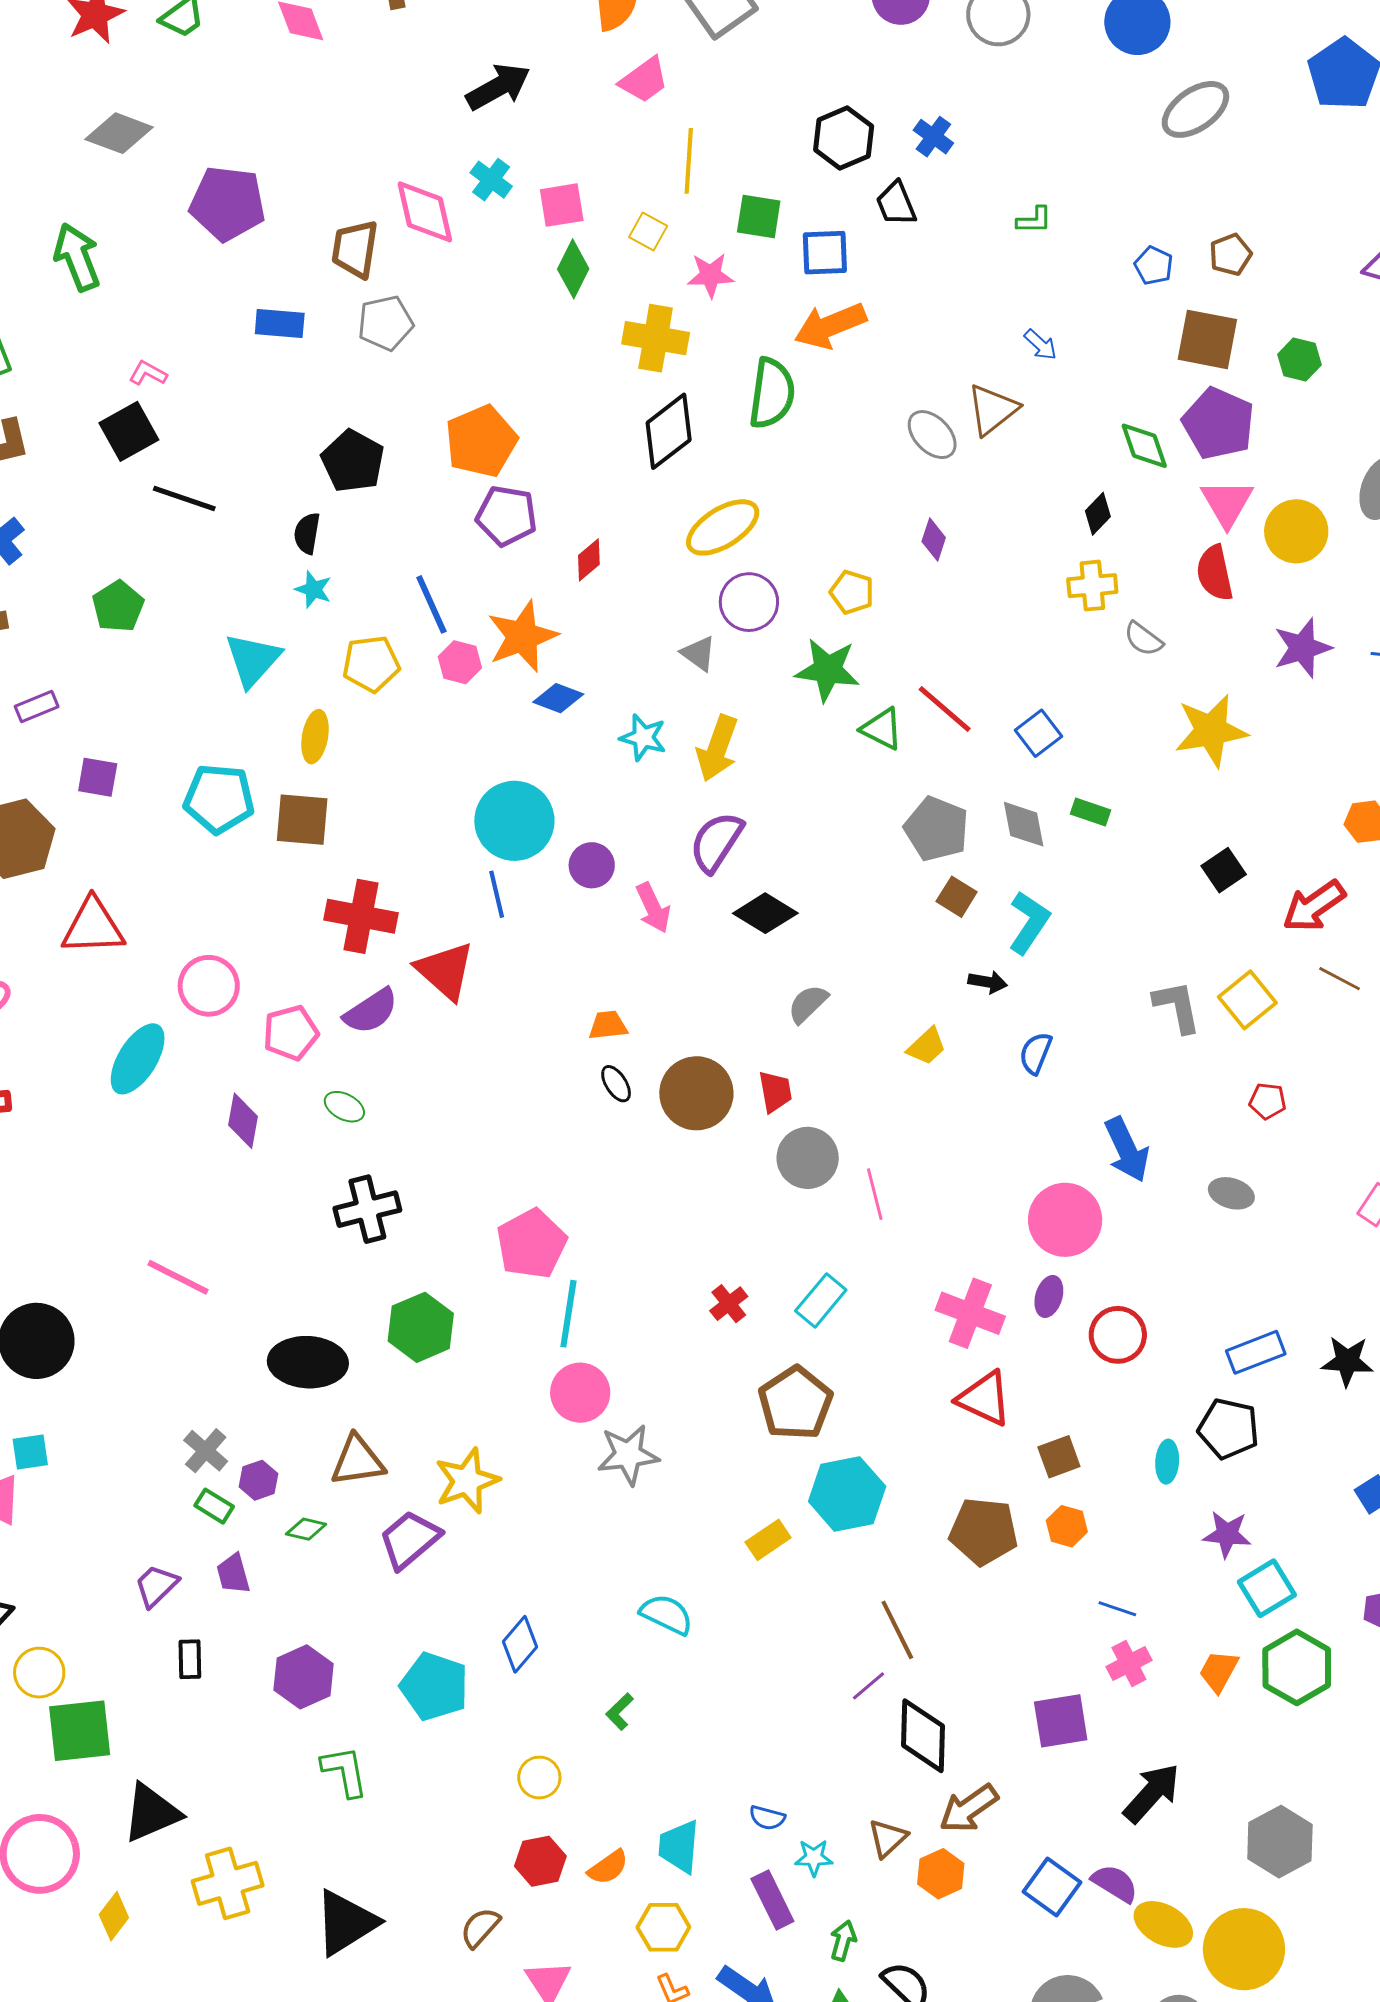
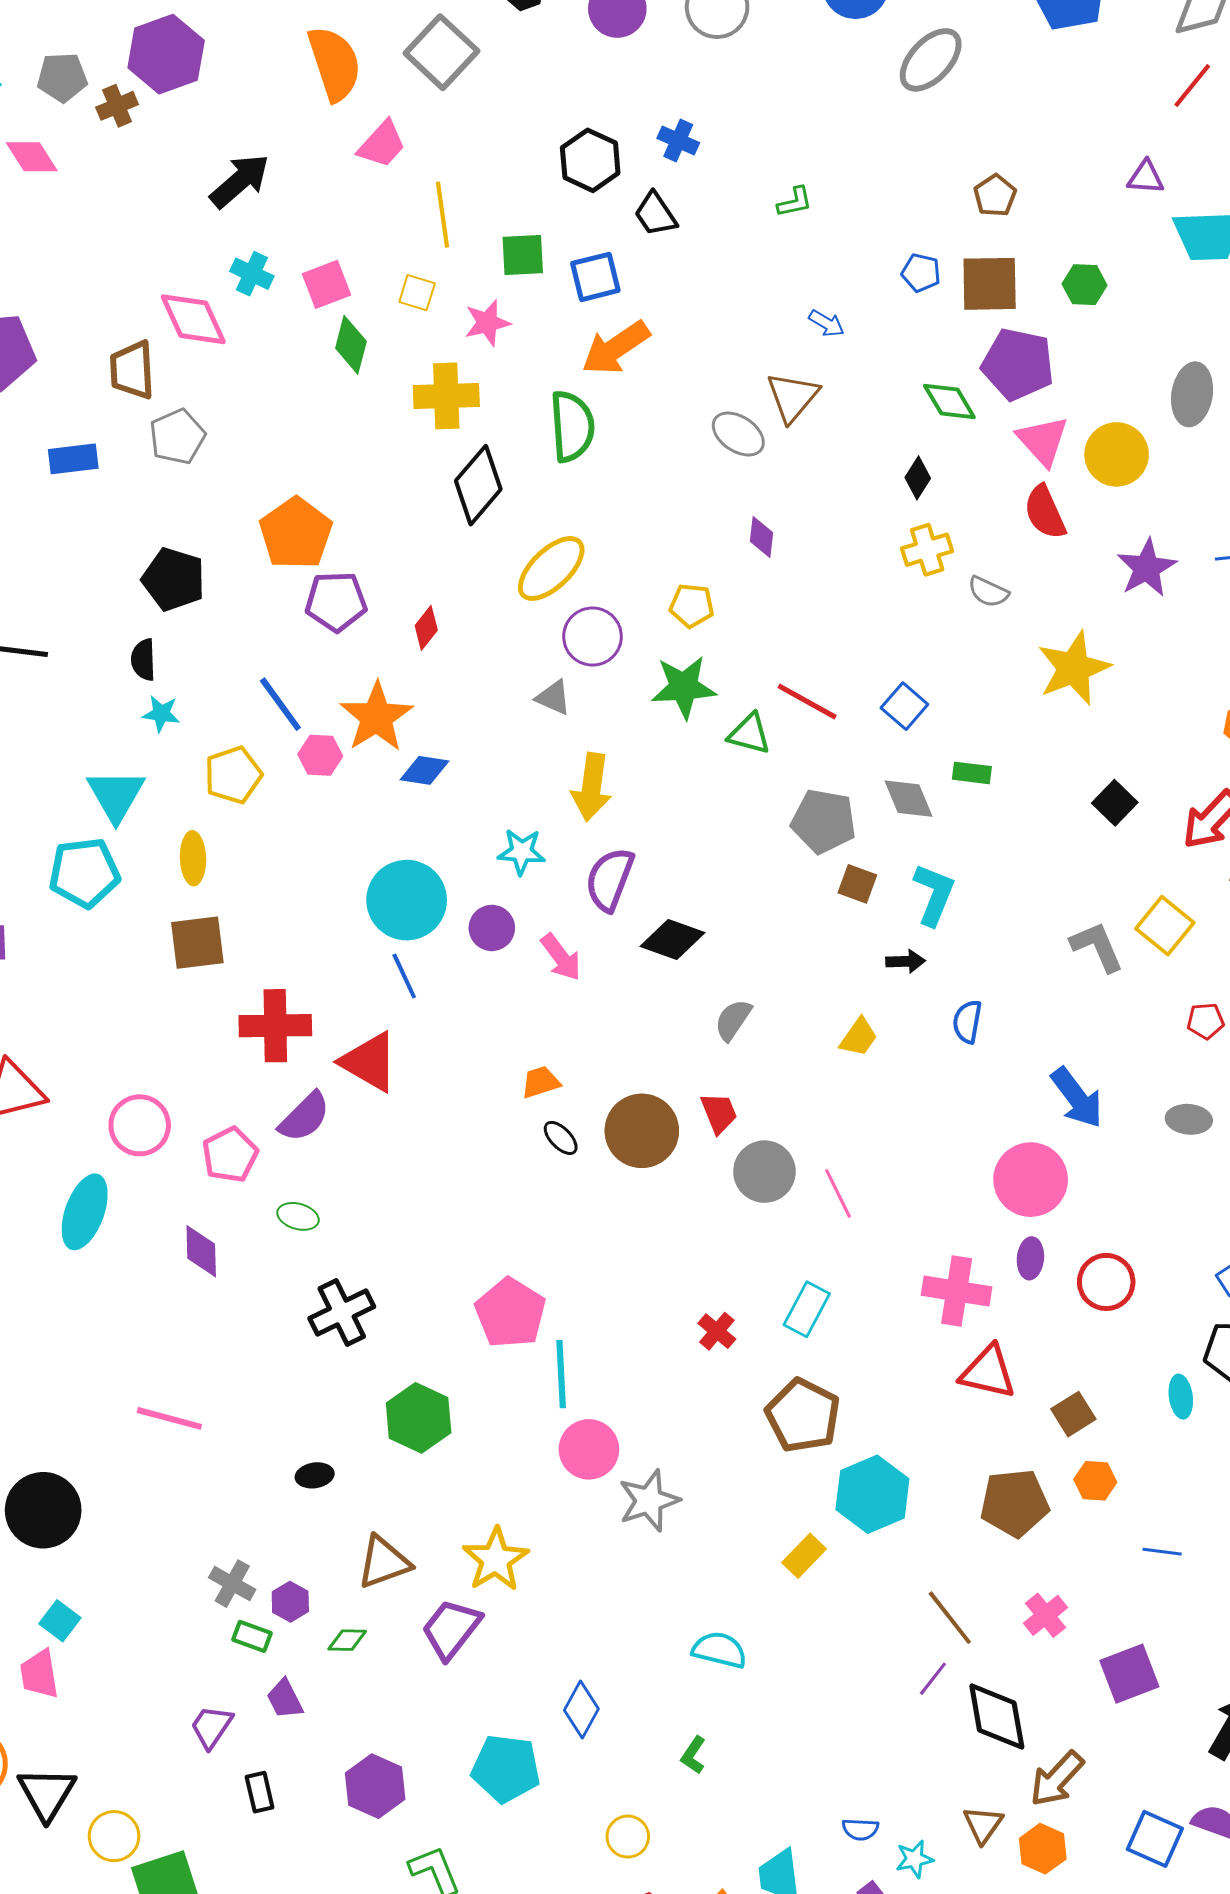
blue pentagon: (1154, 266) -> (921, 273), moved
cyan star: (643, 737) -> (521, 852), moved
cyan pentagon: (219, 799) -> (84, 873), moved
black ellipse: (308, 1362) -> (315, 1475), size x0.5
cyan square: (30, 1452) -> (60, 1621), turned -33
pink cross: (1129, 1664) -> (1046, 1615), moved

